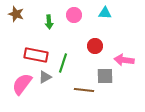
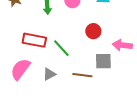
green line: (63, 63) -> (61, 48), turned -60
gray triangle: (45, 77) -> (49, 74), moved

